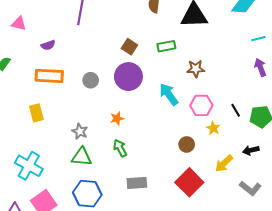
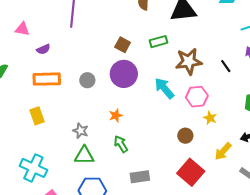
pink triangle: (19, 24) -> (22, 29), moved
brown star: (196, 69) -> (189, 61), size x1.5
black line: (236, 110) -> (226, 66), moved

